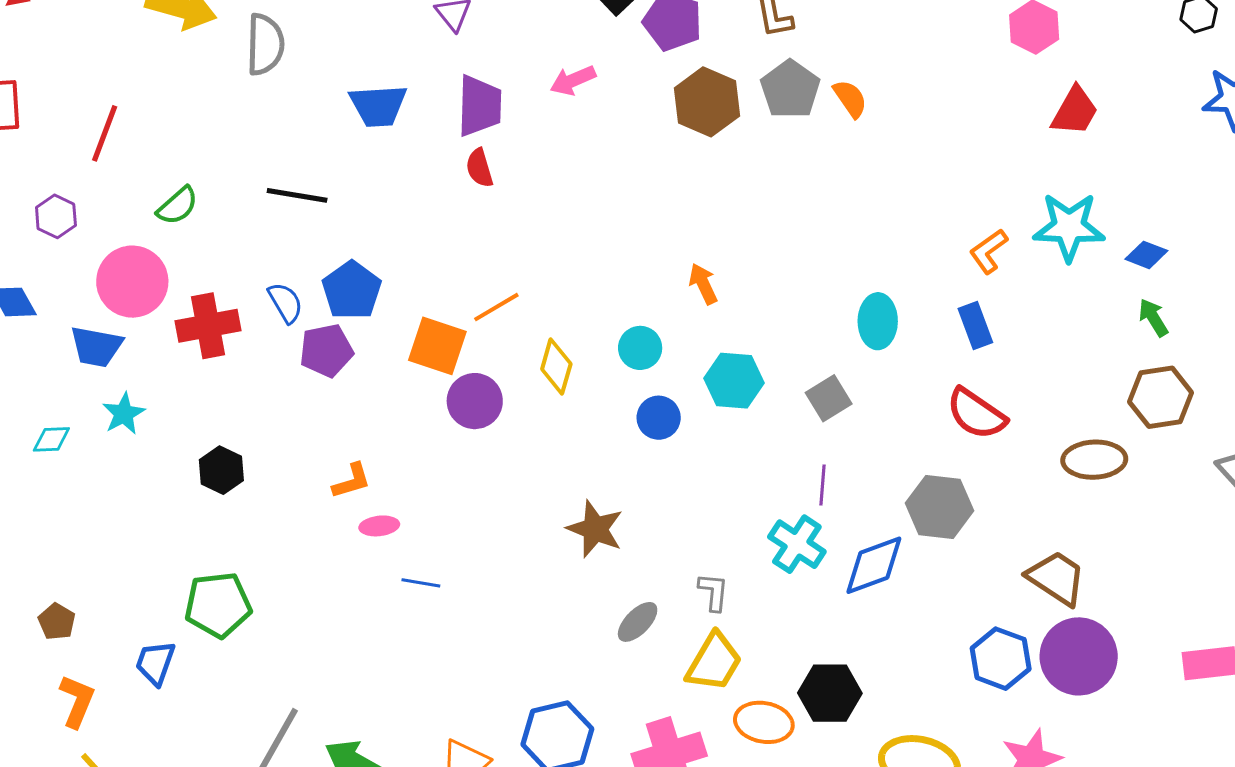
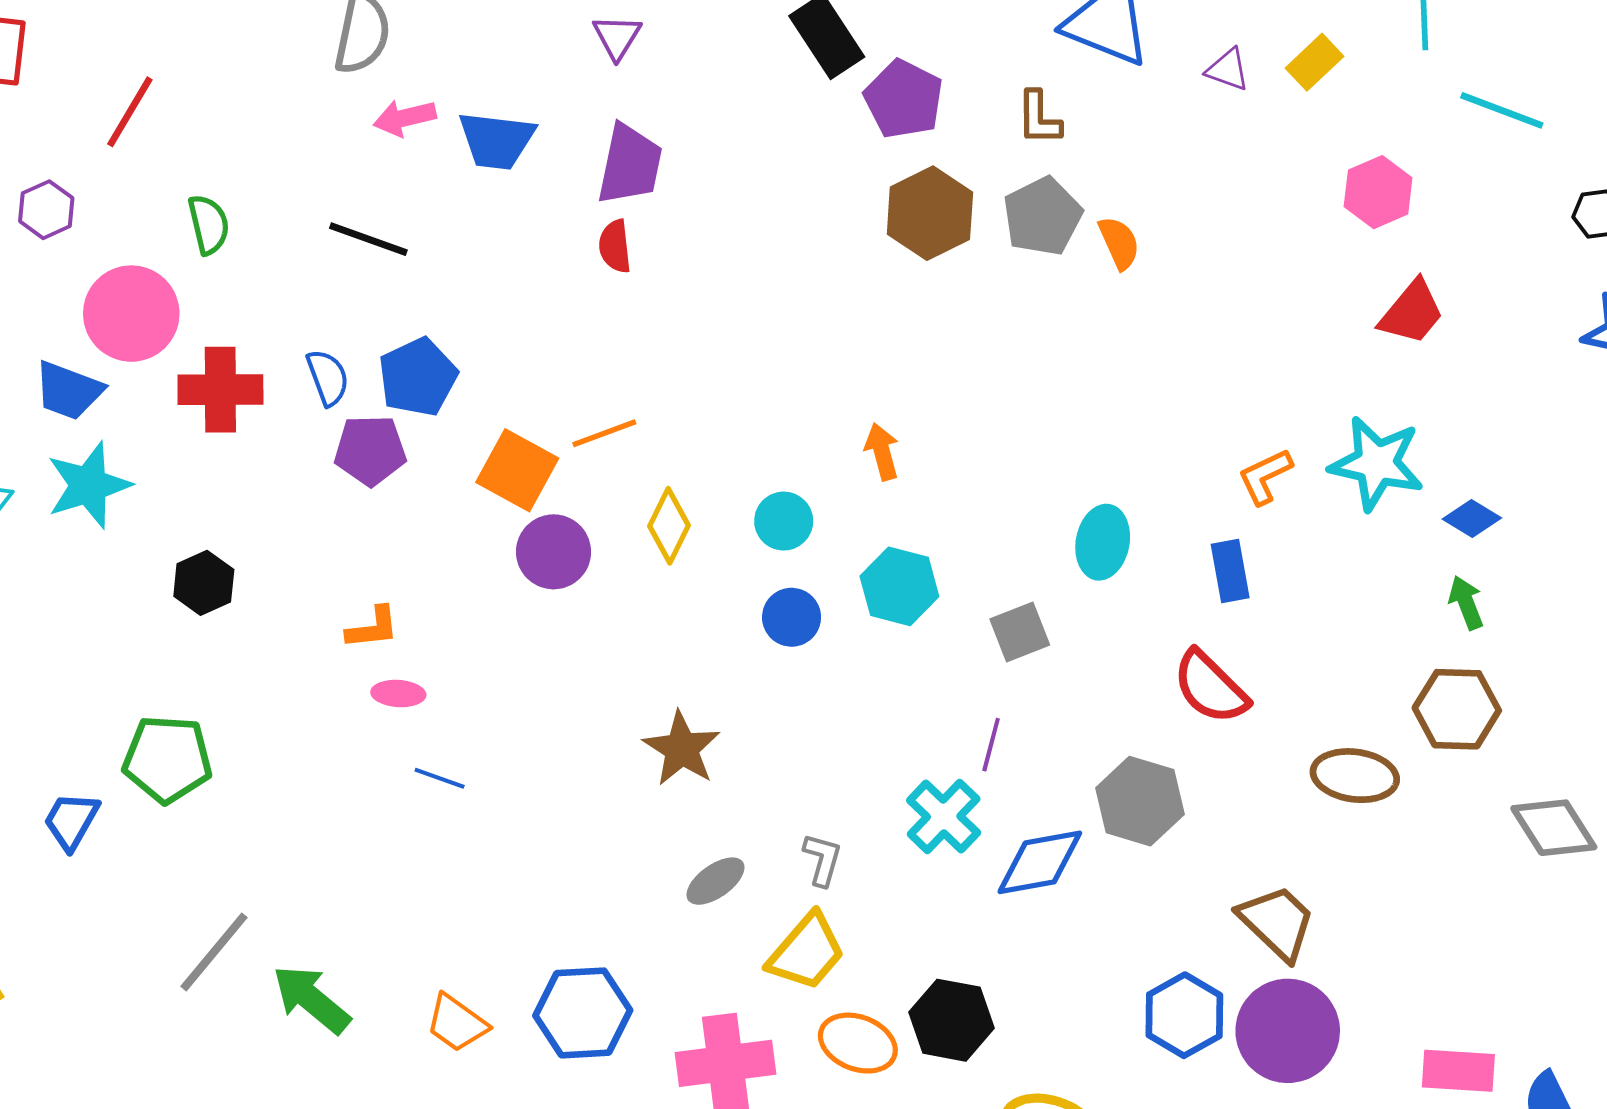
pink arrow: (573, 80) -> (405, 118), moved
green semicircle: (178, 206) -> (209, 225), turned -72
cyan star: (124, 414) -> (89, 485), size x1.5

